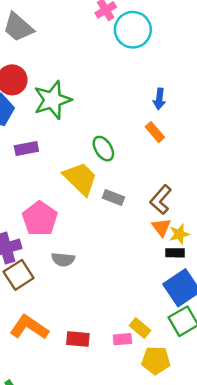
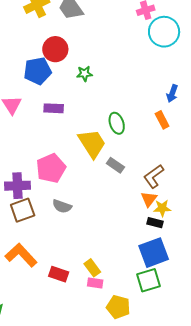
green star: (52, 100) -> (84, 74), size x0.5
yellow rectangle: (140, 328) -> (92, 268), moved

